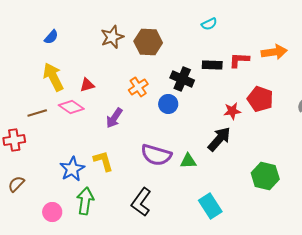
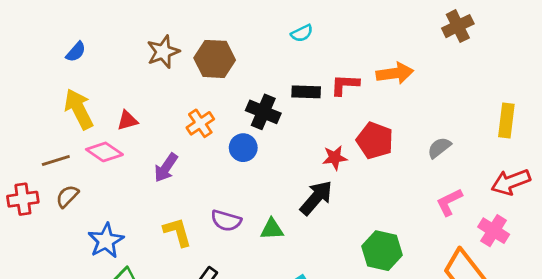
purple semicircle: (156, 155) -> (226, 221), size x0.7
yellow L-shape: (103, 161) -> (177, 232), moved
brown semicircle: (16, 184) -> (67, 196), moved

